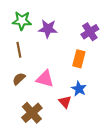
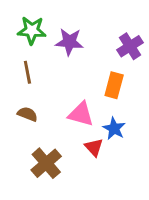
brown semicircle: (19, 79) -> (27, 114), turned 64
pink triangle: (45, 79) -> (81, 114), moved

